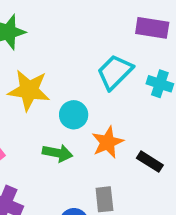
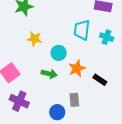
cyan trapezoid: (115, 72) -> (82, 30), turned -40
yellow star: (29, 90) -> (34, 39), size x0.7

